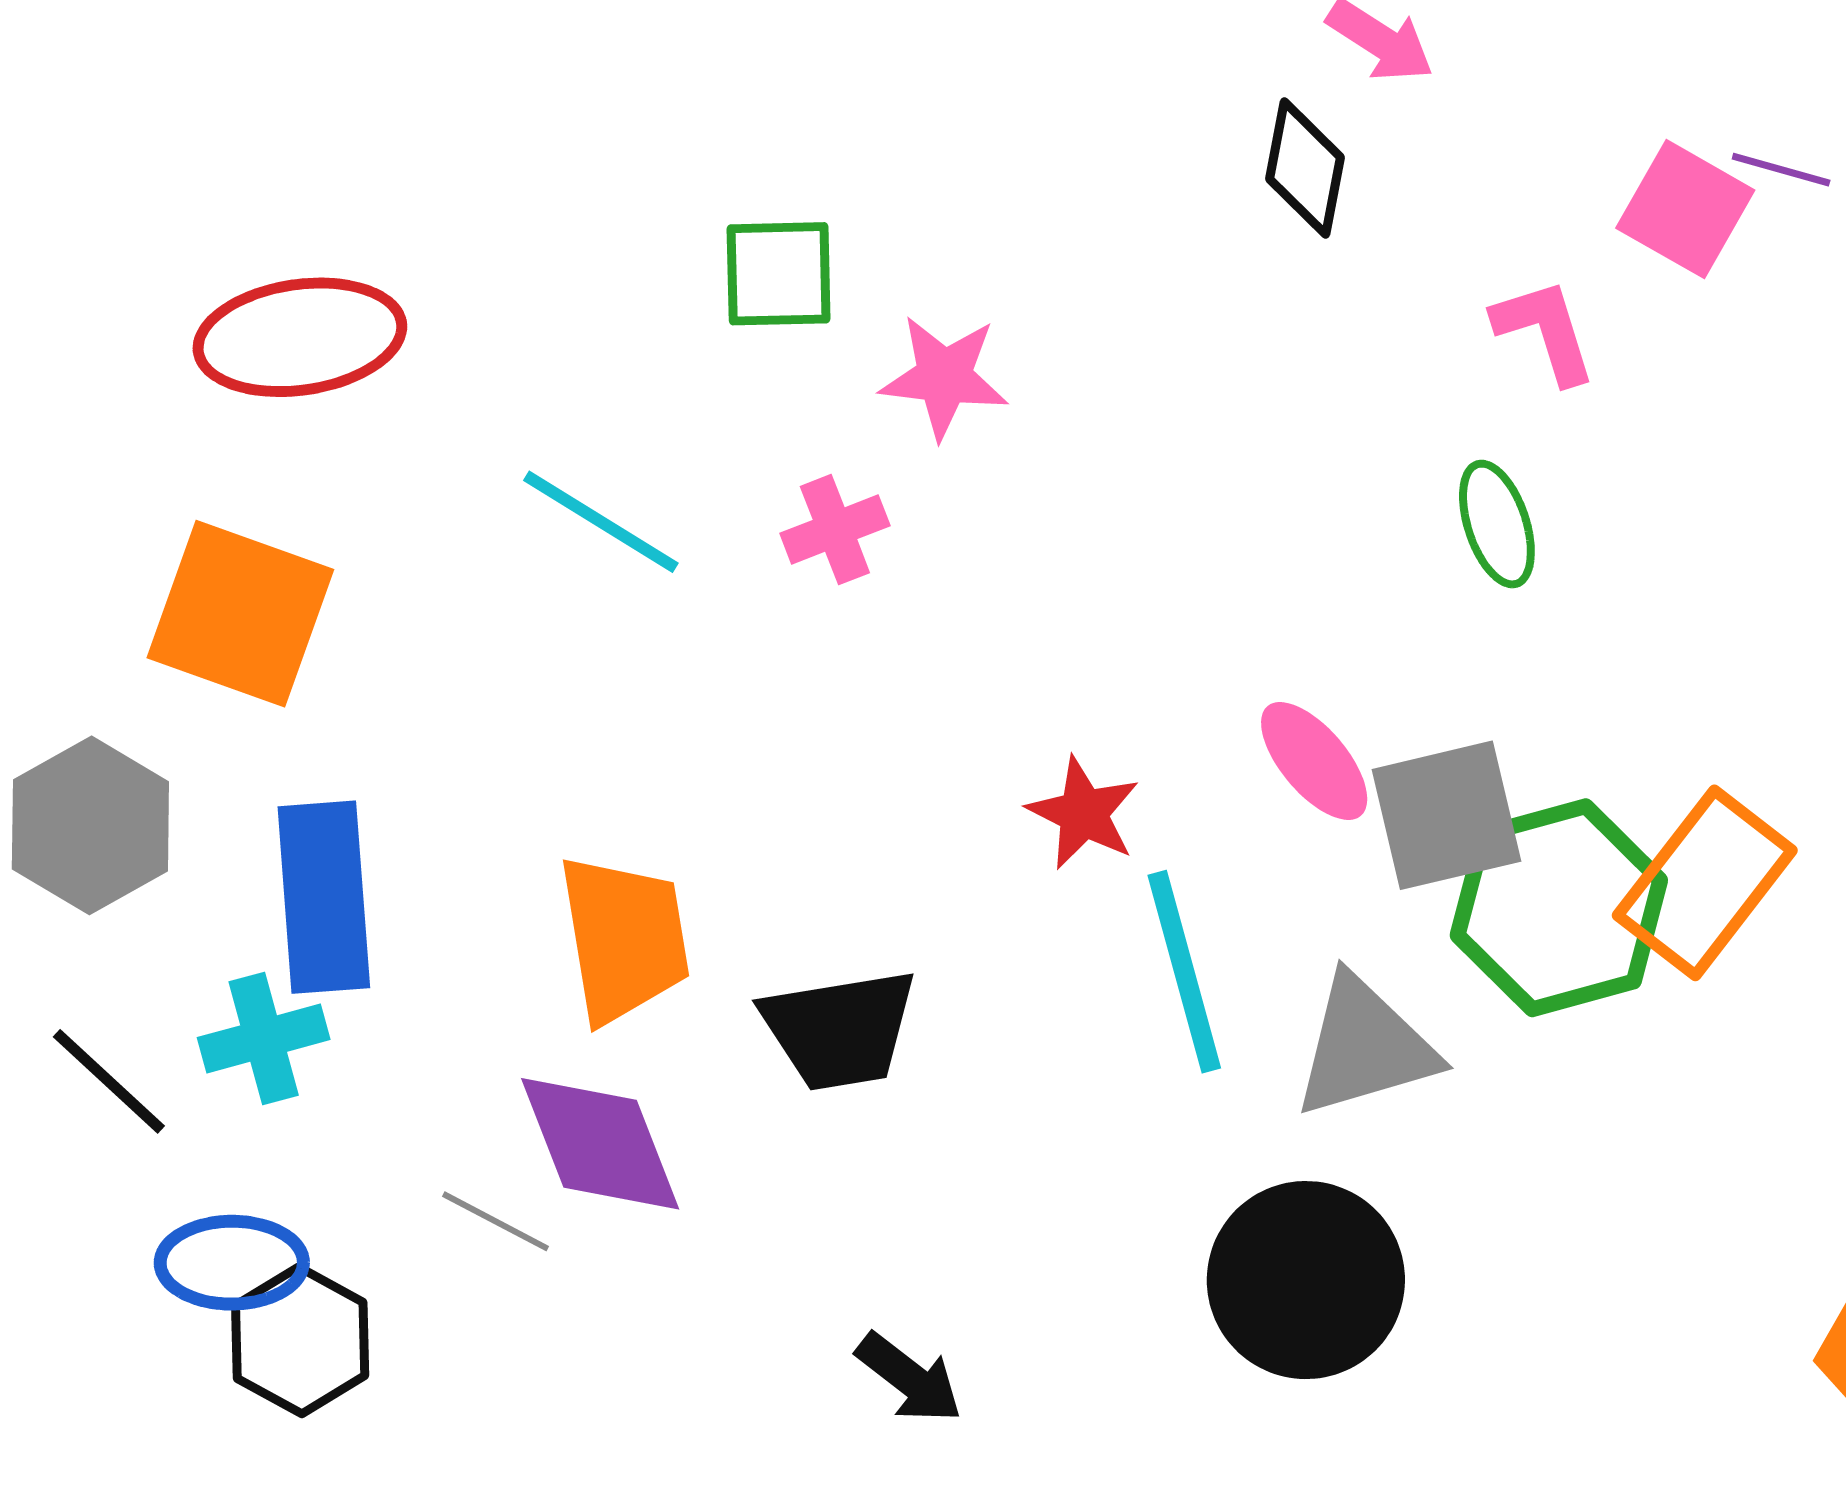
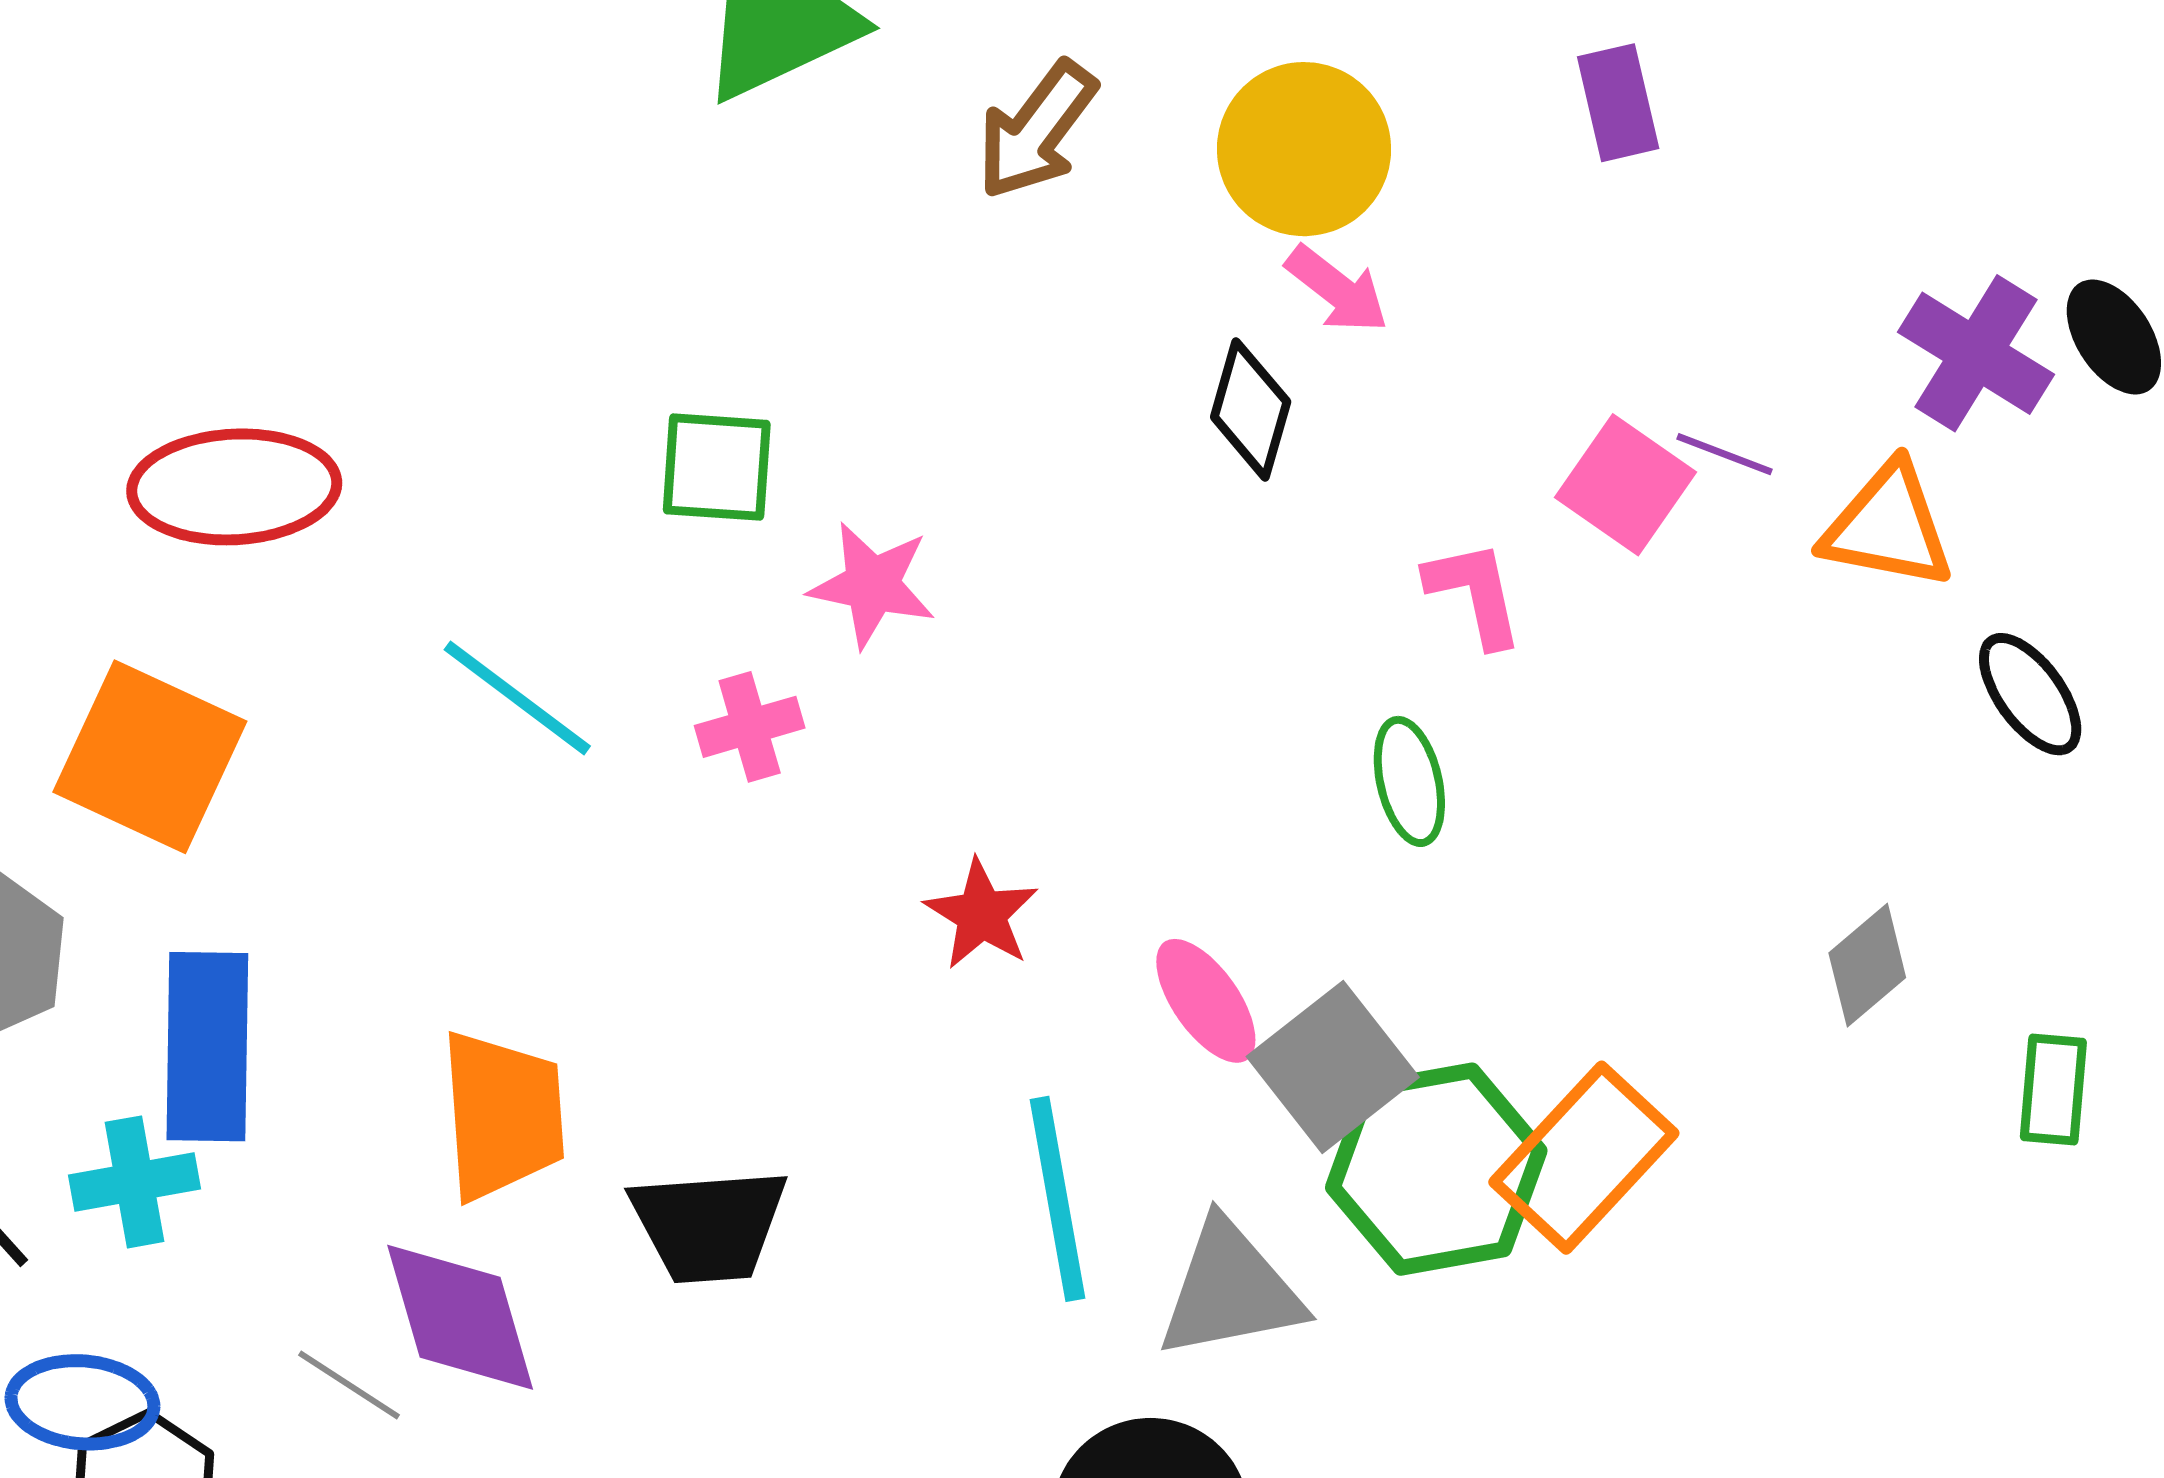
red star: (1083, 813) -> (981, 914), moved
gray square: (1446, 815) -> (1333, 1067), turned -30

